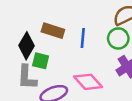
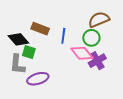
black diamond: (27, 46) -> (18, 39), turned -75
pink diamond: (88, 82) -> (82, 53), moved

